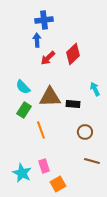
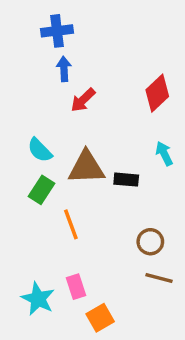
blue cross: (44, 20) -> (57, 31), moved
red diamond: (73, 54) -> (157, 93), moved
brown circle: (85, 132) -> (150, 242), moved

